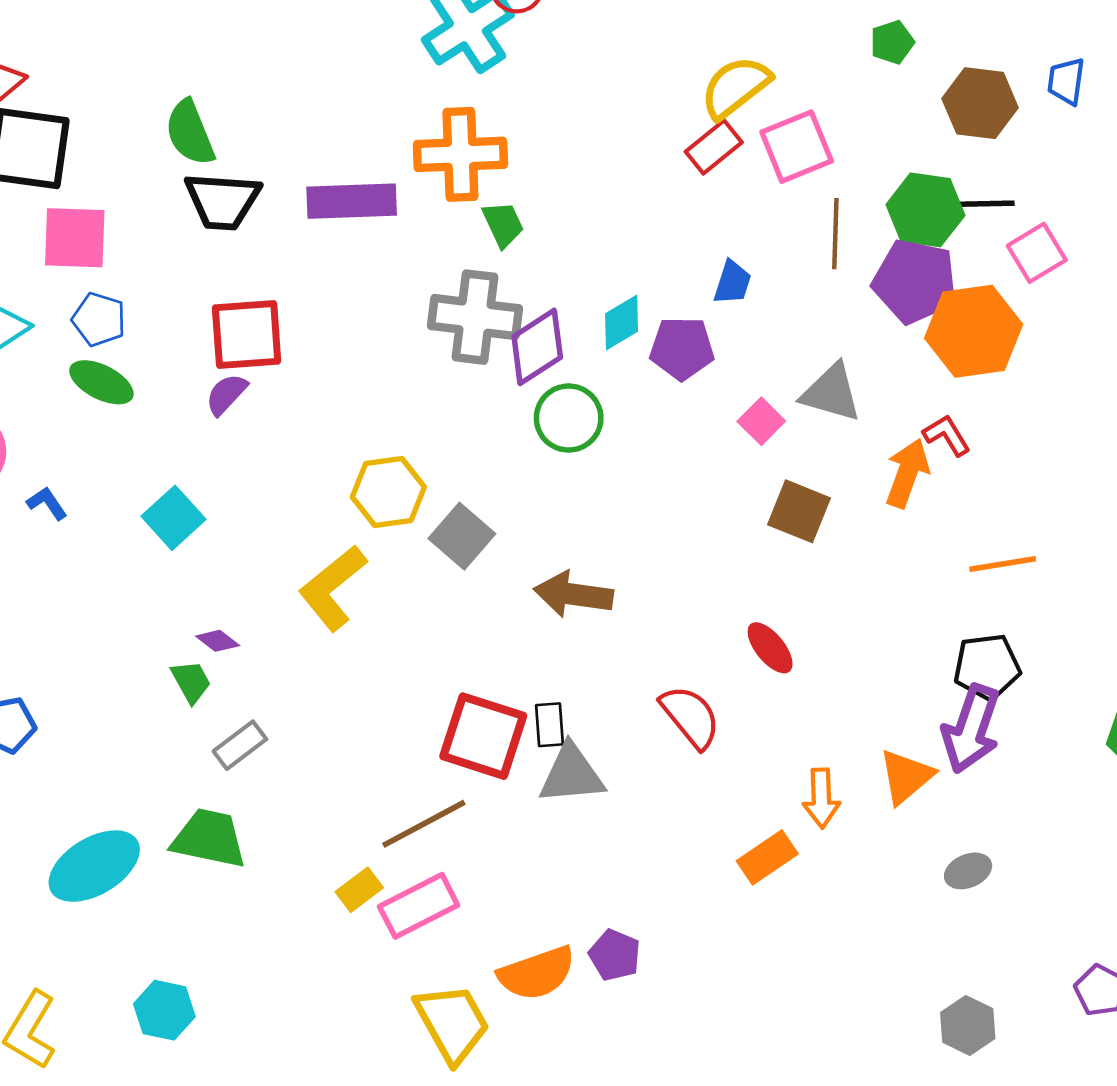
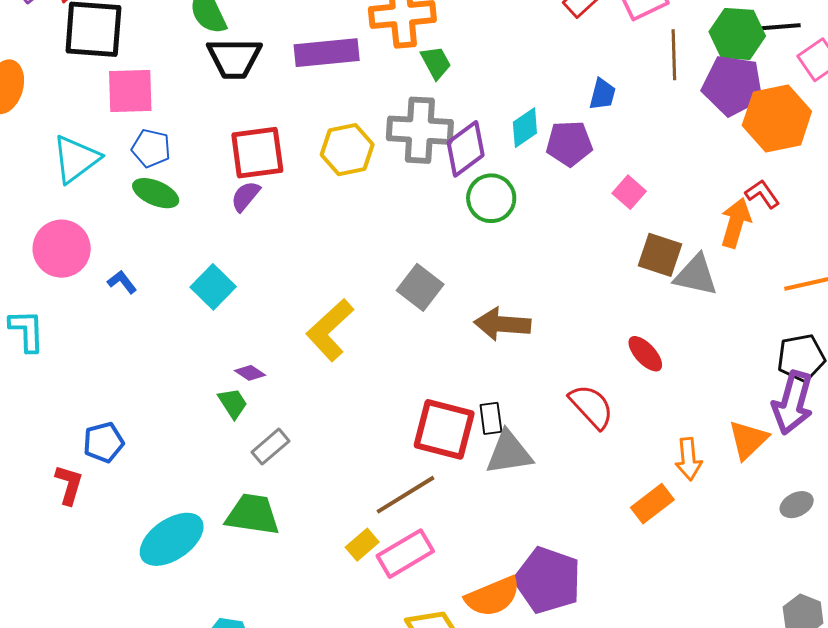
gray triangle: (831, 393) -> (696, 275), moved
yellow hexagon: (388, 492) -> (347, 150), moved
purple pentagon: (615, 955) -> (548, 580), size x1.8

